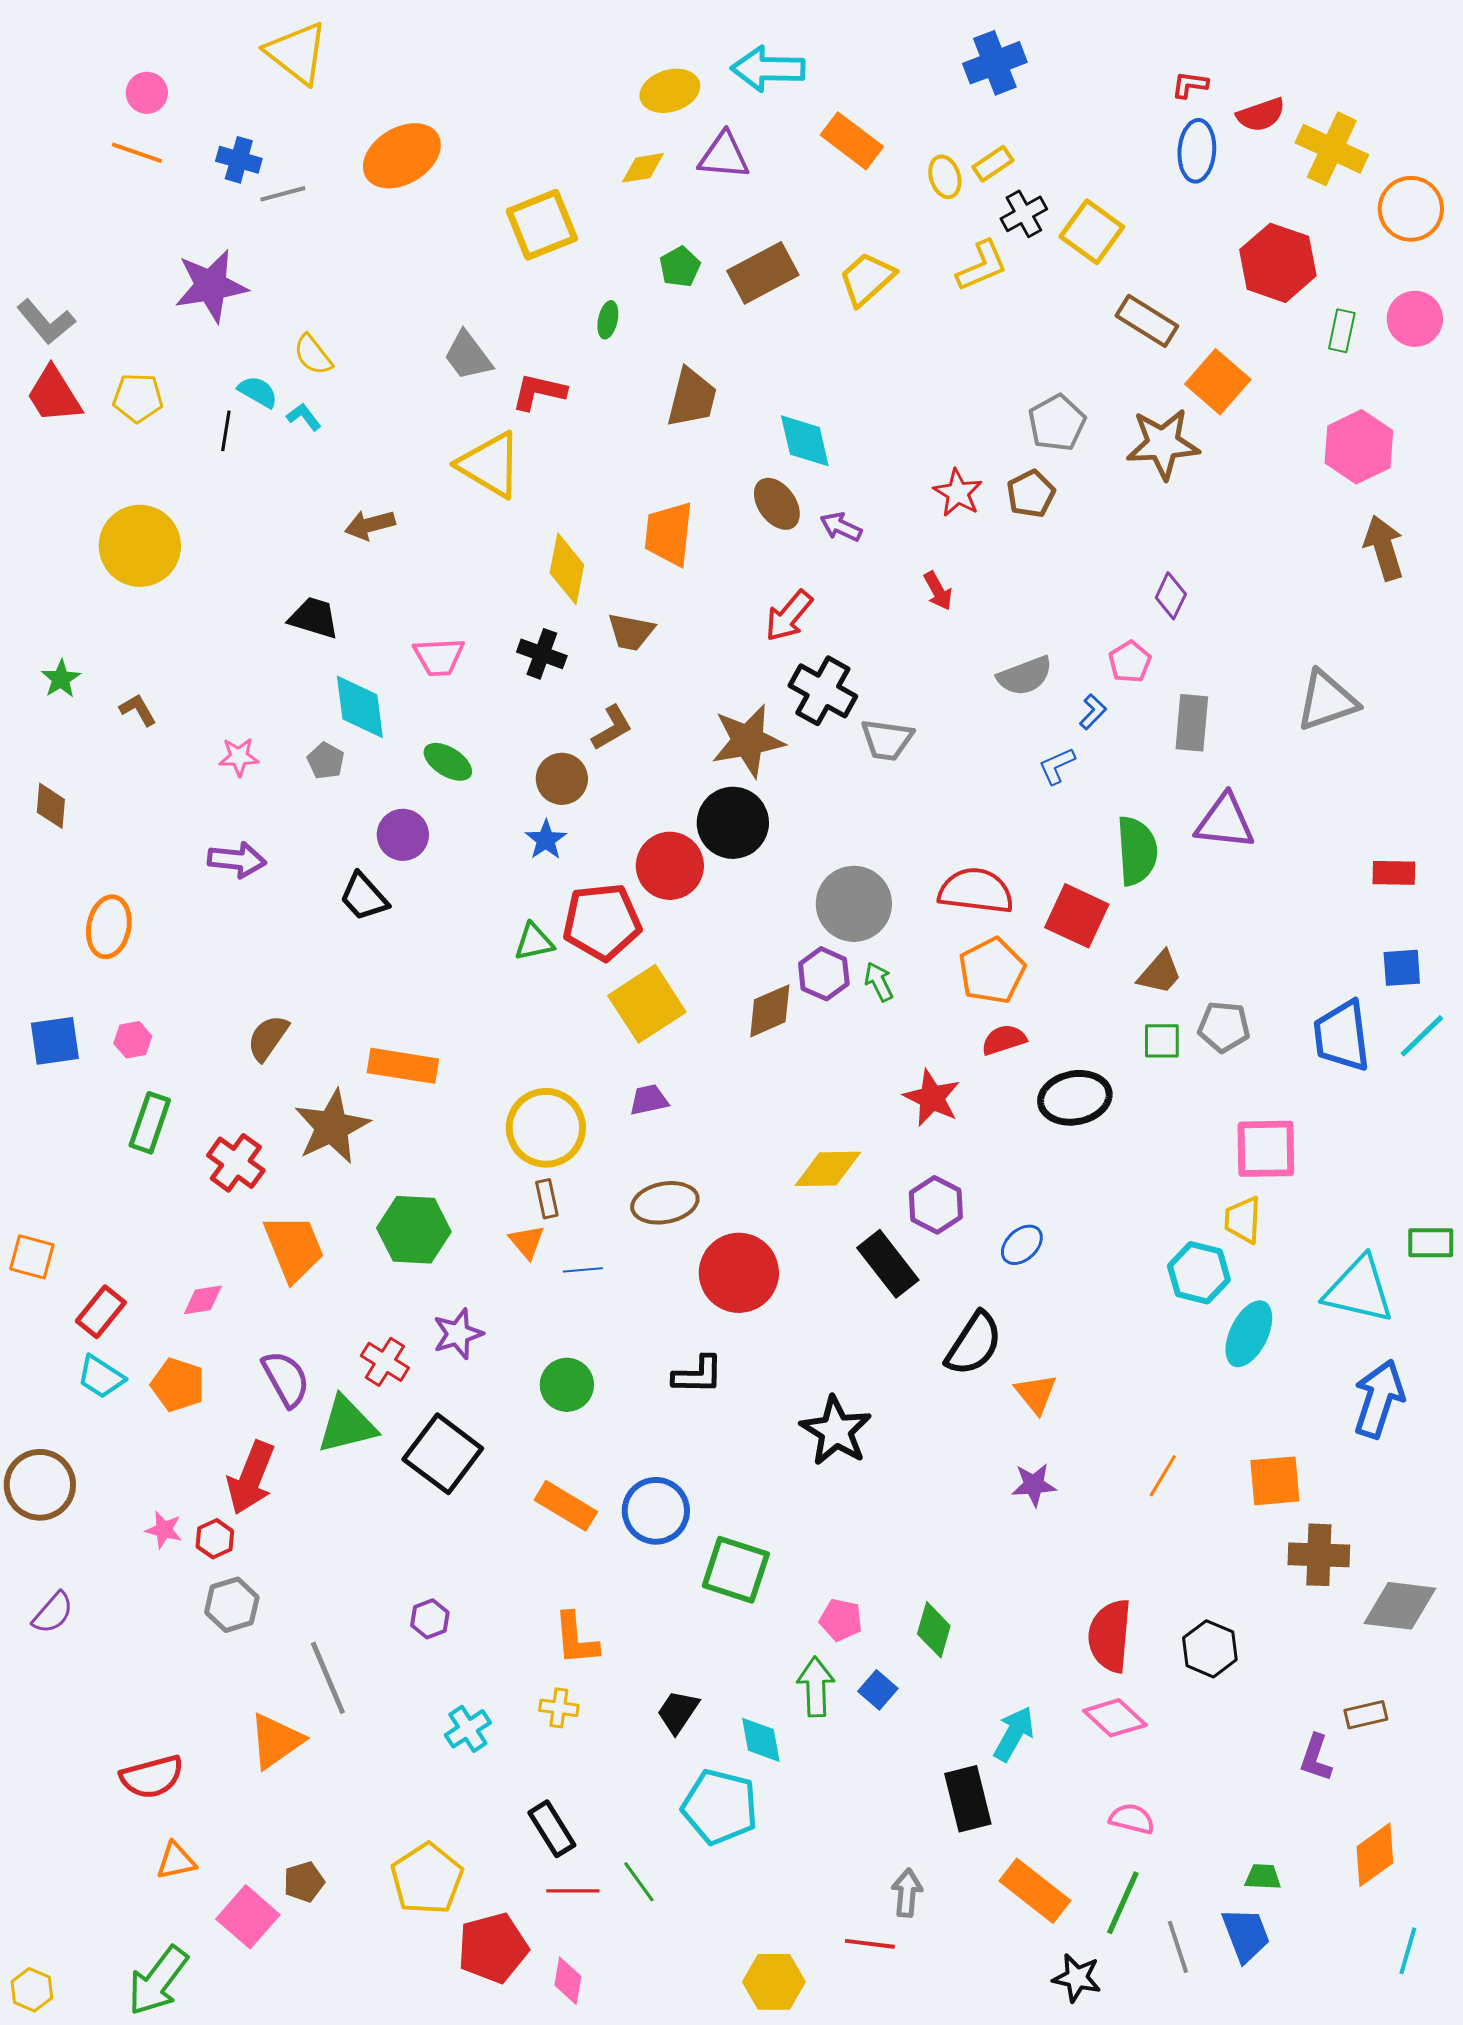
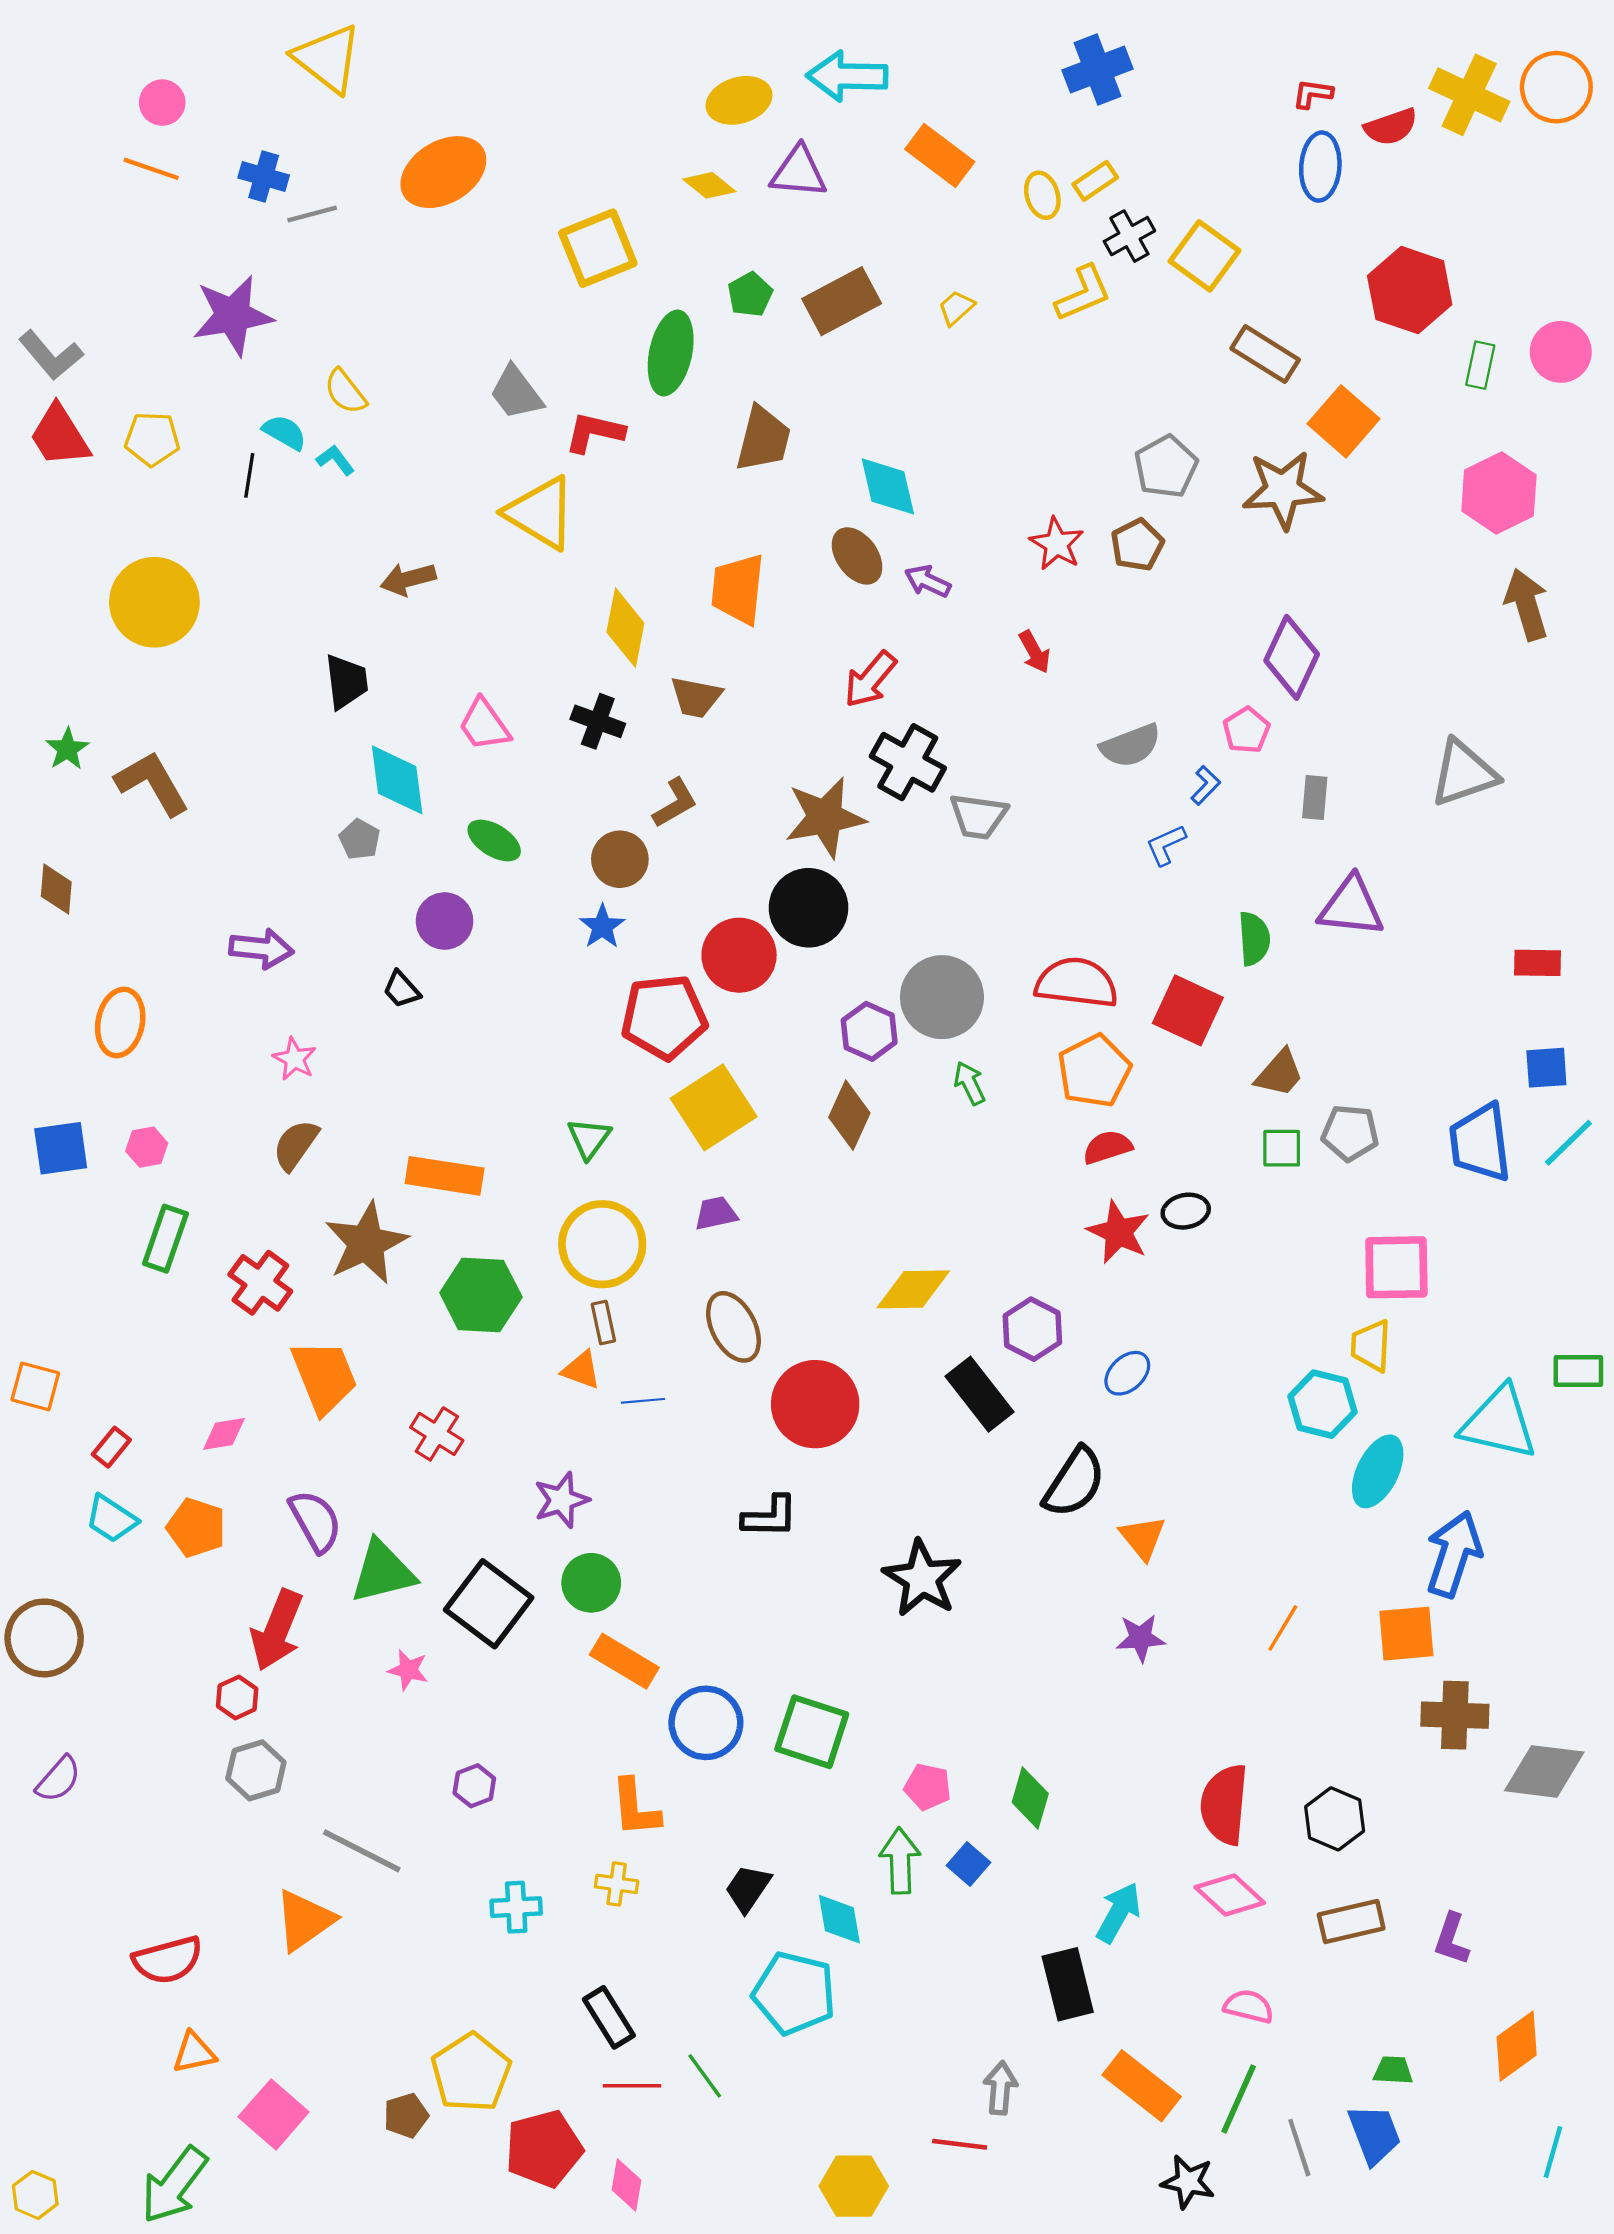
yellow cross: (1332, 149) -> (1469, 95), moved
yellow diamond: (643, 168) -> (709, 185), turned 48
orange circle: (1411, 209) -> (1556, 87), moved
yellow trapezoid: (867, 279) -> (956, 308), size x0.6
green ellipse: (608, 320) -> (671, 353), size x2.0
purple diamond: (1171, 596) -> (1292, 657), size x1.6
black trapezoid: (314, 618) -> (346, 682), turned 66
pink trapezoid: (439, 657) -> (484, 725), turned 58
brown L-shape: (138, 710) -> (152, 783), size x1.8
gray rectangle: (1192, 723) -> (1315, 797), size x0.7
pink star: (239, 757) -> (295, 1059), moved, turned 30
green semicircle: (1137, 851) -> (1254, 939), size x0.7
black trapezoid: (364, 897) -> (401, 989), size x0.7
green triangle: (534, 942) -> (589, 1138), moved, turned -42
purple hexagon: (824, 974) -> (869, 1031), moved
brown diamond: (770, 1011) -> (849, 1115), turned -42
red star: (932, 1098) -> (1118, 1232), moved
black ellipse: (1075, 1098) -> (1186, 1211), size x0.6
brown ellipse: (665, 1203) -> (733, 1327), turned 74
green hexagon: (414, 1230) -> (481, 1295), moved
orange triangle: (527, 1242) -> (581, 1370), turned -30
red rectangle: (101, 1312) -> (111, 1447), size x0.7
purple star: (458, 1334) -> (561, 1500), moved
red cross: (385, 1362) -> (437, 1434), moved
green circle: (567, 1385) -> (591, 1583), moved
blue arrow: (1379, 1399) -> (1454, 1554), moved
blue circle: (656, 1511) -> (706, 1723), moved
pink star: (164, 1530) -> (408, 1670), moved
gray line: (328, 1678) -> (362, 1851), turned -40
brown rectangle: (1366, 1715) -> (1351, 1921), moved, size x1.4
cyan cross: (468, 1729) -> (516, 1907), turned 30
brown pentagon: (304, 1882) -> (406, 2116), moved

